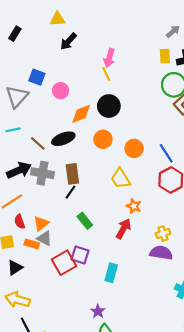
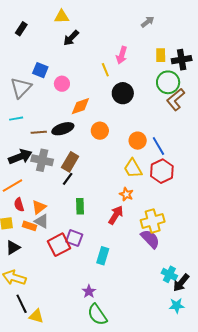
gray arrow: (173, 31) -> (148, 22), moved
pink arrow: (109, 58) -> (122, 55), moved
black circle: (109, 106) -> (123, 93), moved
brown line: (38, 143) -> (39, 132), turned -49
orange circle: (134, 148) -> (138, 141), moved
brown rectangle: (72, 174) -> (70, 162), turned 36
yellow trapezoid: (121, 179) -> (133, 168), moved
green rectangle: (85, 221) -> (80, 206), turned 35
yellow cross: (163, 234) -> (153, 221), size x1.6
purple semicircle: (161, 253) -> (150, 239), turned 35

